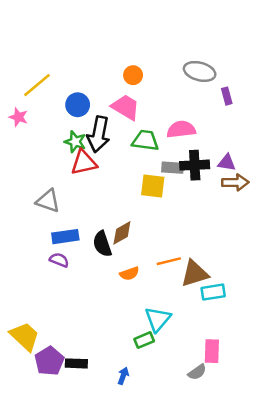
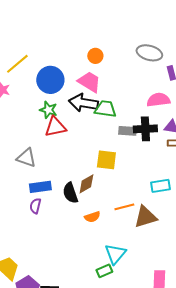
blue circle: (78, 105) -> (50, 80), size x1.4
pink semicircle: (181, 129) -> (158, 100), moved
black arrow: (99, 134) -> (83, 103), moved, turned 88
yellow square: (153, 186) -> (106, 160), moved
purple semicircle: (59, 260) -> (35, 206), turned -98
cyan rectangle: (213, 292) -> (160, 186), moved

